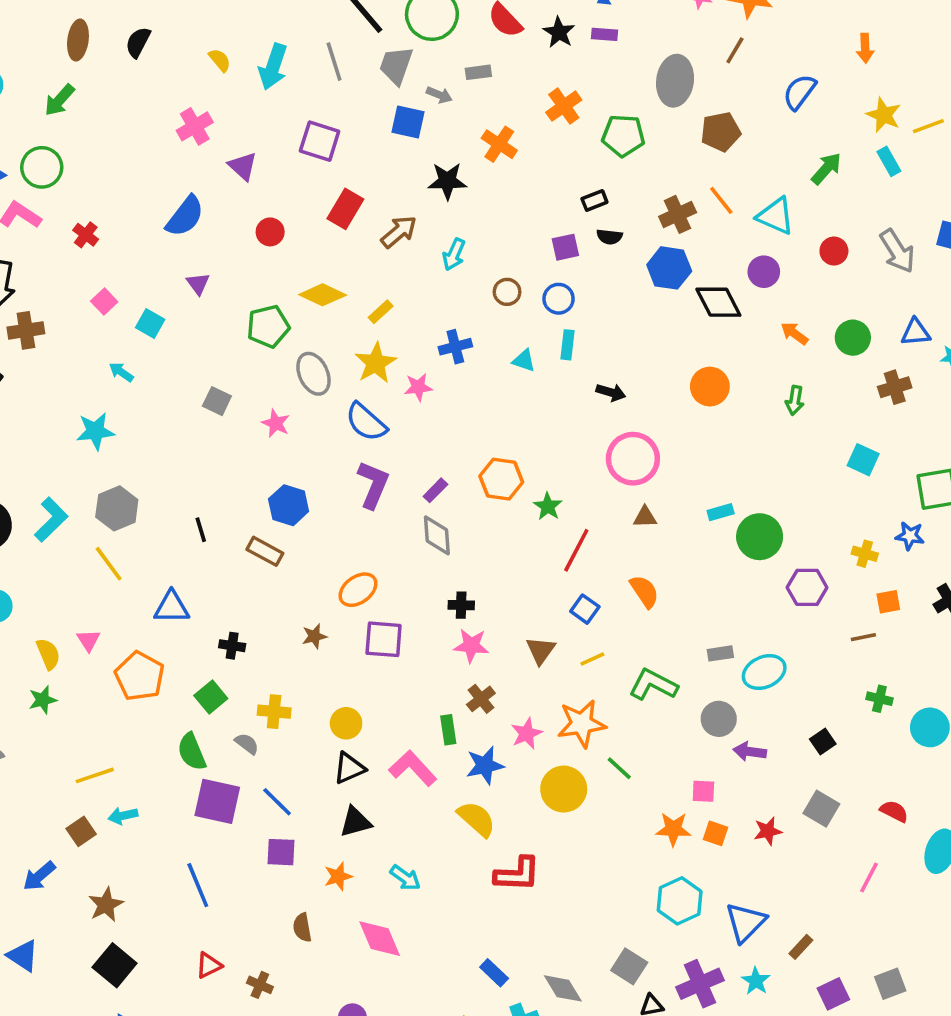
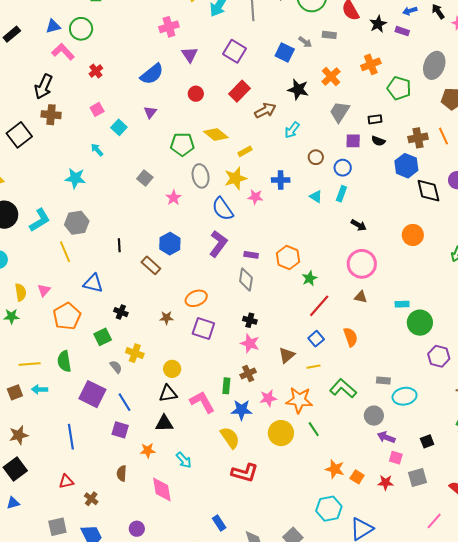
gray trapezoid: (396, 65) -> (340, 112), moved
purple rectangle: (435, 490) -> (251, 255), turned 40
green semicircle: (192, 752) -> (64, 361), moved
pink square: (703, 791) -> (396, 458), moved
gray square: (821, 809) -> (417, 477), turned 30

